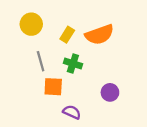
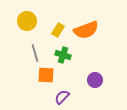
purple semicircle: (72, 112) -> (62, 97), turned -70

